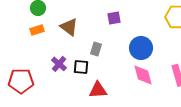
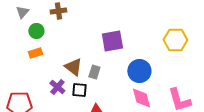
purple square: (114, 18) -> (112, 41), size x1.6
brown triangle: (69, 27) -> (73, 67), moved

